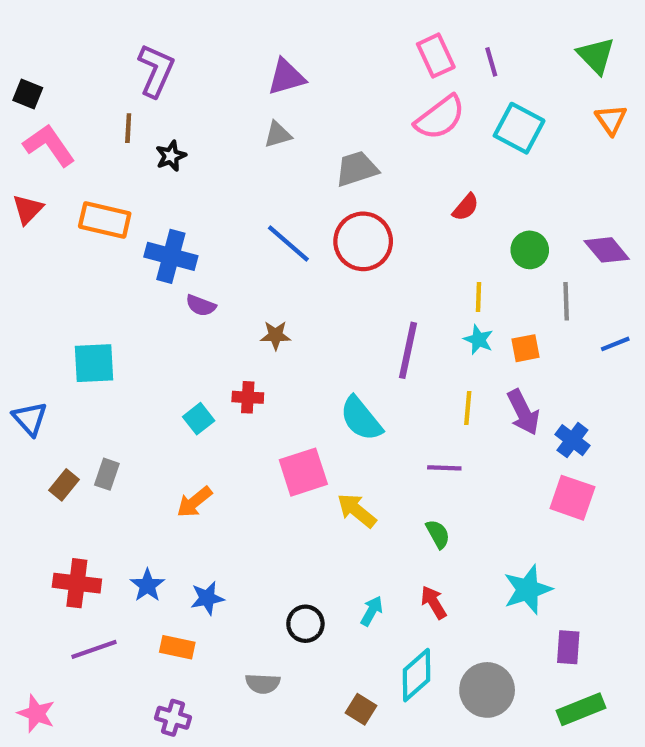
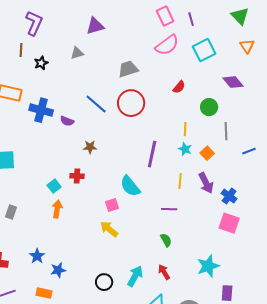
cyan square: (519, 128) -> (204, 50), turned 35
gray triangle: (278, 135) -> (77, 53), moved
purple diamond: (607, 250) -> (233, 82), moved
purple semicircle: (201, 305) -> (67, 121), moved
orange square: (525, 348) -> (207, 153), turned -32
pink square: (303, 472) -> (112, 205), moved, size x0.6
orange arrow: (194, 502) -> (57, 209), moved, turned 138
yellow arrow: (357, 511) -> (109, 229), moved
blue star: (147, 585) -> (37, 256), moved
cyan arrow: (372, 611) -> (135, 276), size x1.5

